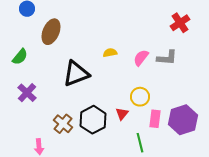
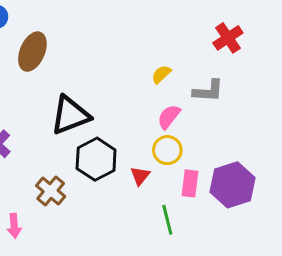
yellow semicircle: (110, 53) -> (161, 74), moved, turned -32
pink semicircle: (141, 58) -> (169, 117), moved
black hexagon: (93, 120) -> (96, 159), moved

